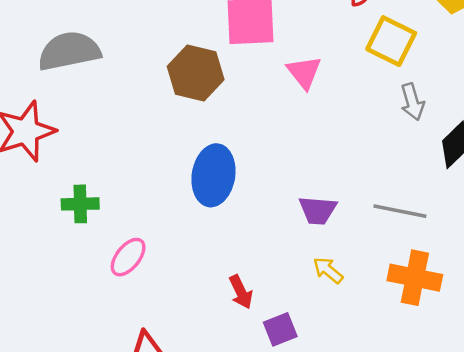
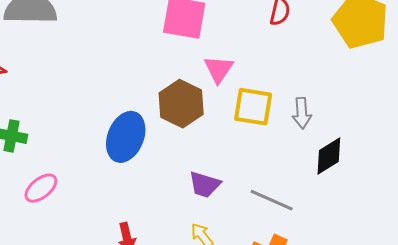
yellow square: (391, 41) -> (253, 107), moved, turned -30
brown hexagon: (196, 73) -> (181, 104), moved

